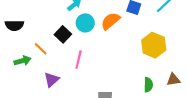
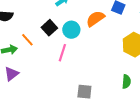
cyan circle: (85, 23) -> (71, 30), moved
purple triangle: (52, 80) -> (11, 74), moved

